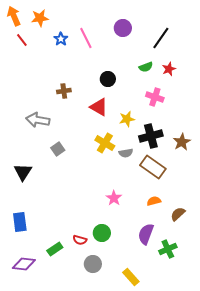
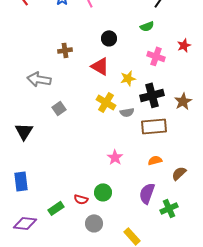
red star: (169, 69) -> (184, 45), moved
brown rectangle: (153, 167) -> (154, 126), turned -40

